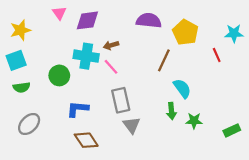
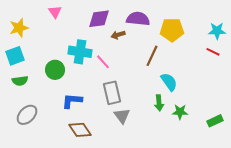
purple diamond: (87, 20) -> (99, 19), moved
yellow pentagon: (185, 32) -> (172, 30), turned -30
brown arrow: (111, 45) -> (118, 35), moved
red line: (217, 55) -> (213, 52), moved, turned -40

